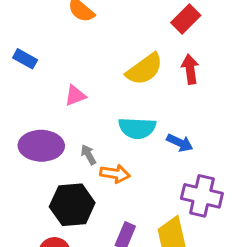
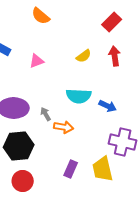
yellow semicircle: (144, 69) -> (84, 56), size x0.6
pink triangle: (75, 96) -> (37, 61), moved
black hexagon: (72, 205) -> (19, 146), moved

